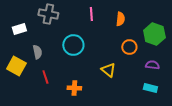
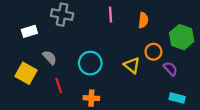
cyan circle: (73, 45) -> (90, 63), moved
gray semicircle: (37, 52) -> (50, 57), turned -32
purple semicircle: (152, 65) -> (170, 69), moved, turned 40
yellow triangle: (108, 70) -> (132, 65), moved

